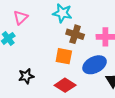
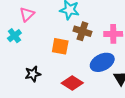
orange square: (64, 56) -> (60, 46), moved

